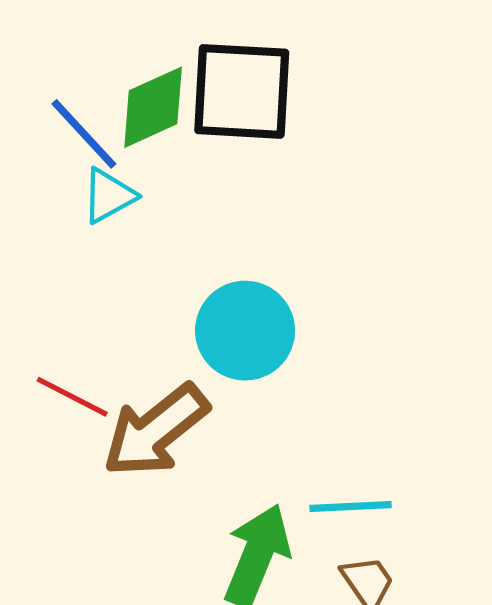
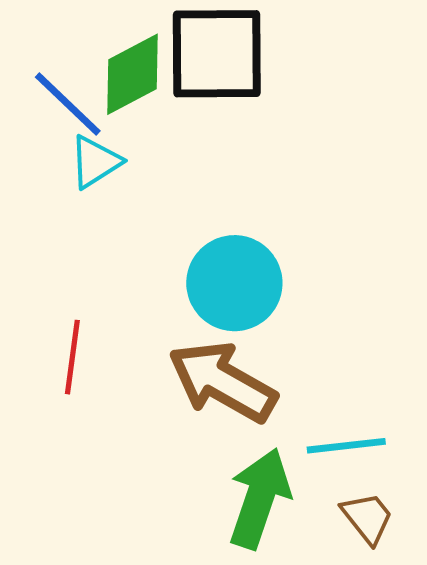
red line: (72, 397) -> (72, 357), turned 74
brown arrow: (156, 431) -> (223, 382), moved, turned 72

